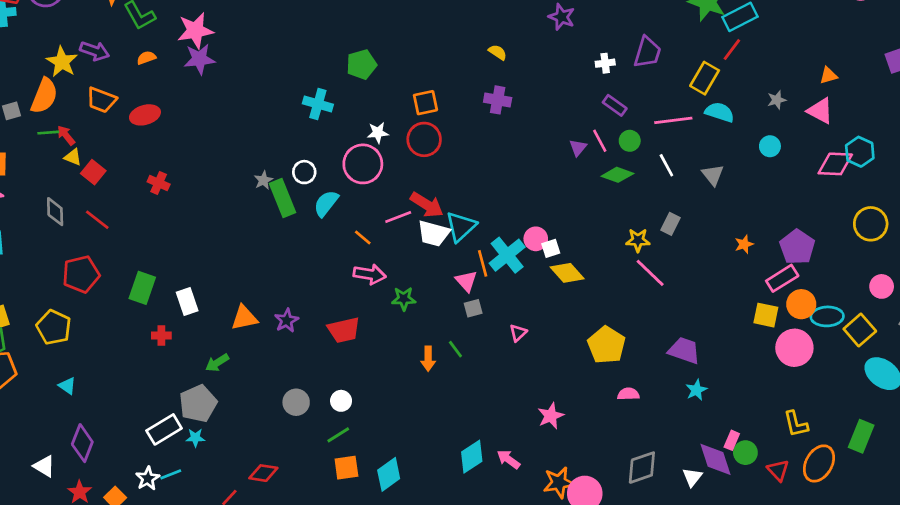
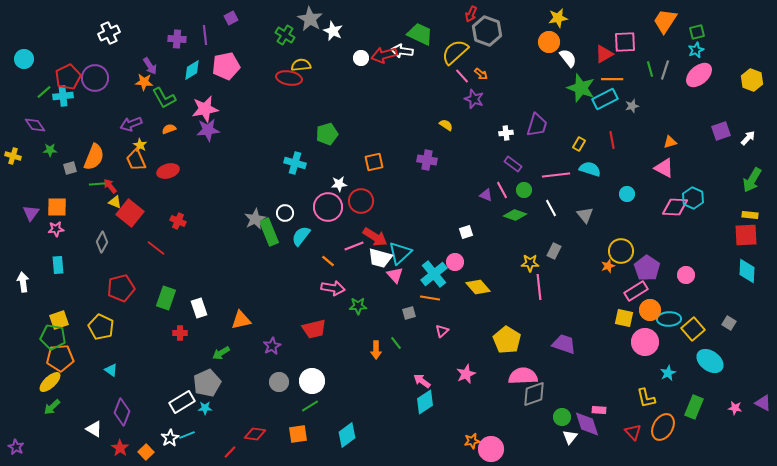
red line: (732, 50) -> (612, 140), moved, turned -48
purple arrow: (95, 51) -> (131, 124), turned 140
yellow semicircle: (498, 52) -> (446, 125), moved
yellow star: (62, 62) -> (140, 145), moved, size x0.6
yellow rectangle: (705, 78) -> (579, 144), size x0.6
orange trapezoid: (101, 100) -> (136, 160), turned 45
gray star: (777, 100) -> (632, 106), moved
red circle: (424, 139) -> (361, 201), moved
purple triangle: (578, 148) -> (486, 195), turned -48
red square: (93, 172) -> (130, 213), size x1.5
gray star: (263, 180) -> (255, 219), size x1.5
gray diamond: (55, 212) -> (102, 242), turned 30
red line: (97, 220) -> (156, 248), moved
yellow circle: (871, 224) -> (621, 251), moved
white square: (551, 248) -> (466, 232), moved
orange line: (483, 263) -> (430, 298), moved, turned -66
pink line: (650, 273) -> (539, 287), turned 40
pink triangle: (466, 281) -> (395, 275), moved
pink circle: (882, 286) -> (686, 275), moved
purple star: (287, 321) -> (272, 346), moved
cyan star: (696, 390) -> (668, 373), moved
pink semicircle: (628, 394) -> (523, 376), size x1.8
white circle: (341, 401) -> (312, 381), size x1.6
pink star: (551, 416) -> (466, 374), moved
pink rectangle: (732, 440) -> (599, 410), turned 72
green circle: (745, 453) -> (562, 417), moved
cyan diamond: (472, 457) -> (425, 402), moved
pink arrow: (509, 459) -> (422, 381), moved
orange square: (346, 468) -> (298, 434), moved
gray diamond: (642, 468) -> (534, 394), moved
orange star: (559, 483) -> (472, 441), size x0.7

